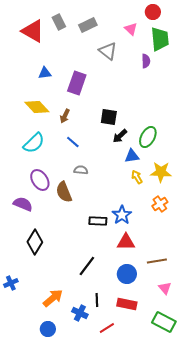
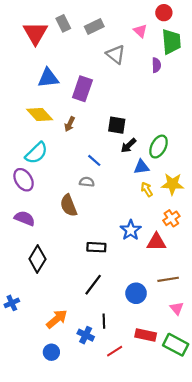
red triangle: (33, 31) -> (35, 33), turned 30
blue triangle: (45, 73) -> (48, 78), size x1.5
blue line: (73, 142) -> (94, 160), moved
purple ellipse: (40, 180) -> (24, 180), moved
black rectangle: (98, 221) -> (96, 247), moved
red triangle: (126, 242) -> (156, 242), moved
red rectangle: (127, 304) -> (146, 335), moved

